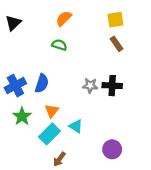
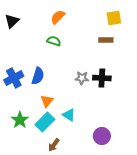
yellow square: (115, 20) -> (114, 18), moved
brown rectangle: (117, 44) -> (106, 40), turned -56
green star: (22, 116) -> (20, 120), moved

